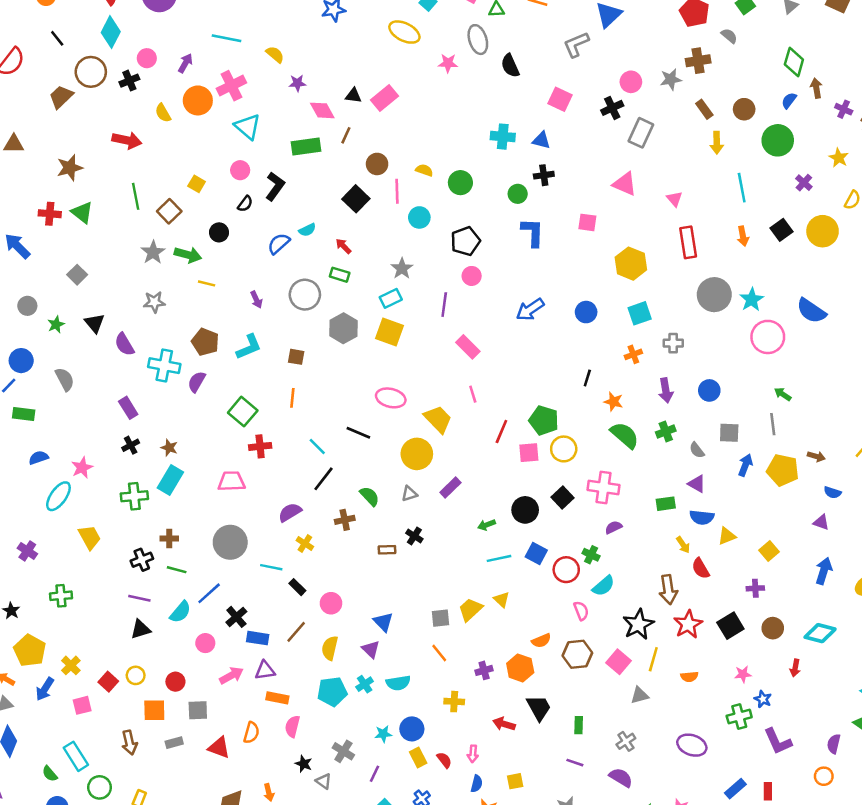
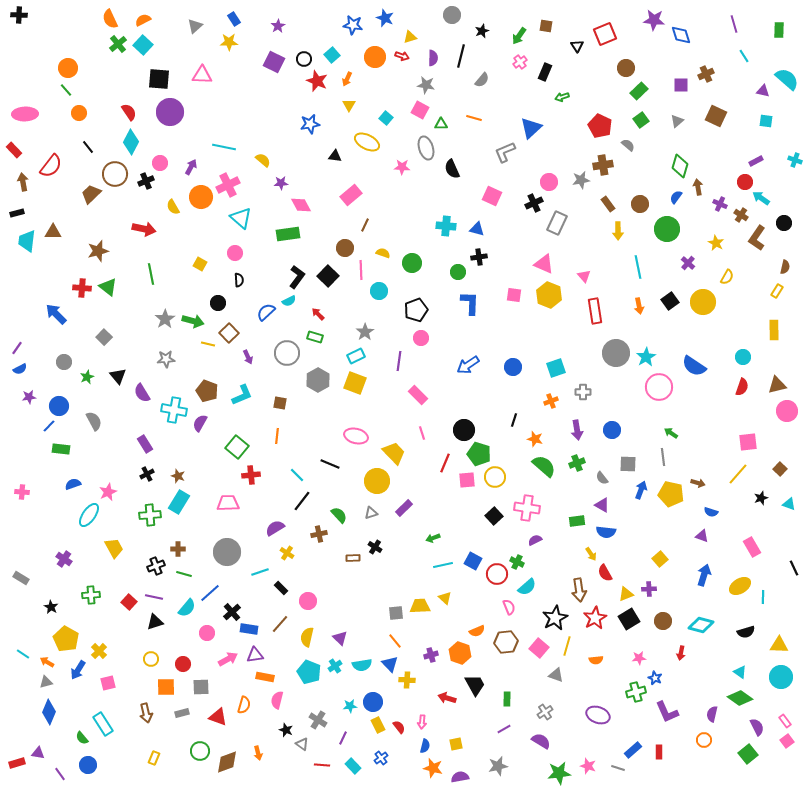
black triangle: (353, 96) -> (335, 156), moved
brown line: (346, 135) -> (365, 225), moved
black L-shape: (275, 186) -> (297, 277), moved
black semicircle: (245, 204) -> (239, 280), turned -40
brown square: (169, 211) -> (229, 333), moved
yellow hexagon: (631, 264) -> (549, 295), moved
black circle: (525, 510) -> (464, 430), moved
yellow triangle: (727, 536) -> (626, 594), moved
cyan line: (271, 567) -> (260, 572), turned -30
yellow trapezoid: (470, 609) -> (420, 606), turned 40
blue triangle: (383, 622) -> (390, 664), moved
red square: (108, 682) -> (129, 602), moved
cyan pentagon: (332, 692) -> (309, 672), turned 30
gray triangle: (640, 695) -> (556, 675), turned 35
purple line: (575, 763) -> (504, 729), turned -48
green circle: (100, 787) -> (200, 751), moved

